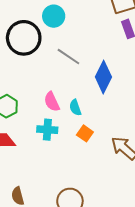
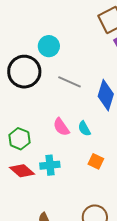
cyan cross: (47, 130) -> (50, 165), moved
orange square: (85, 133) -> (96, 161), moved

